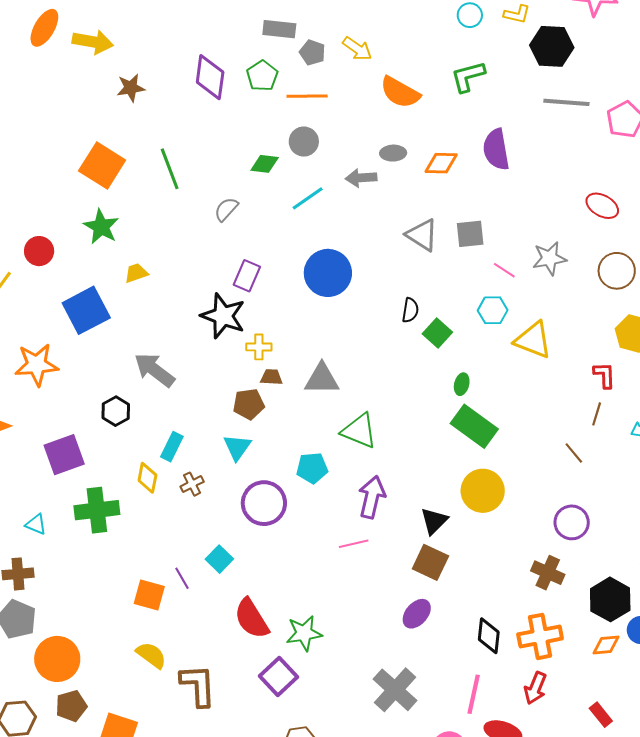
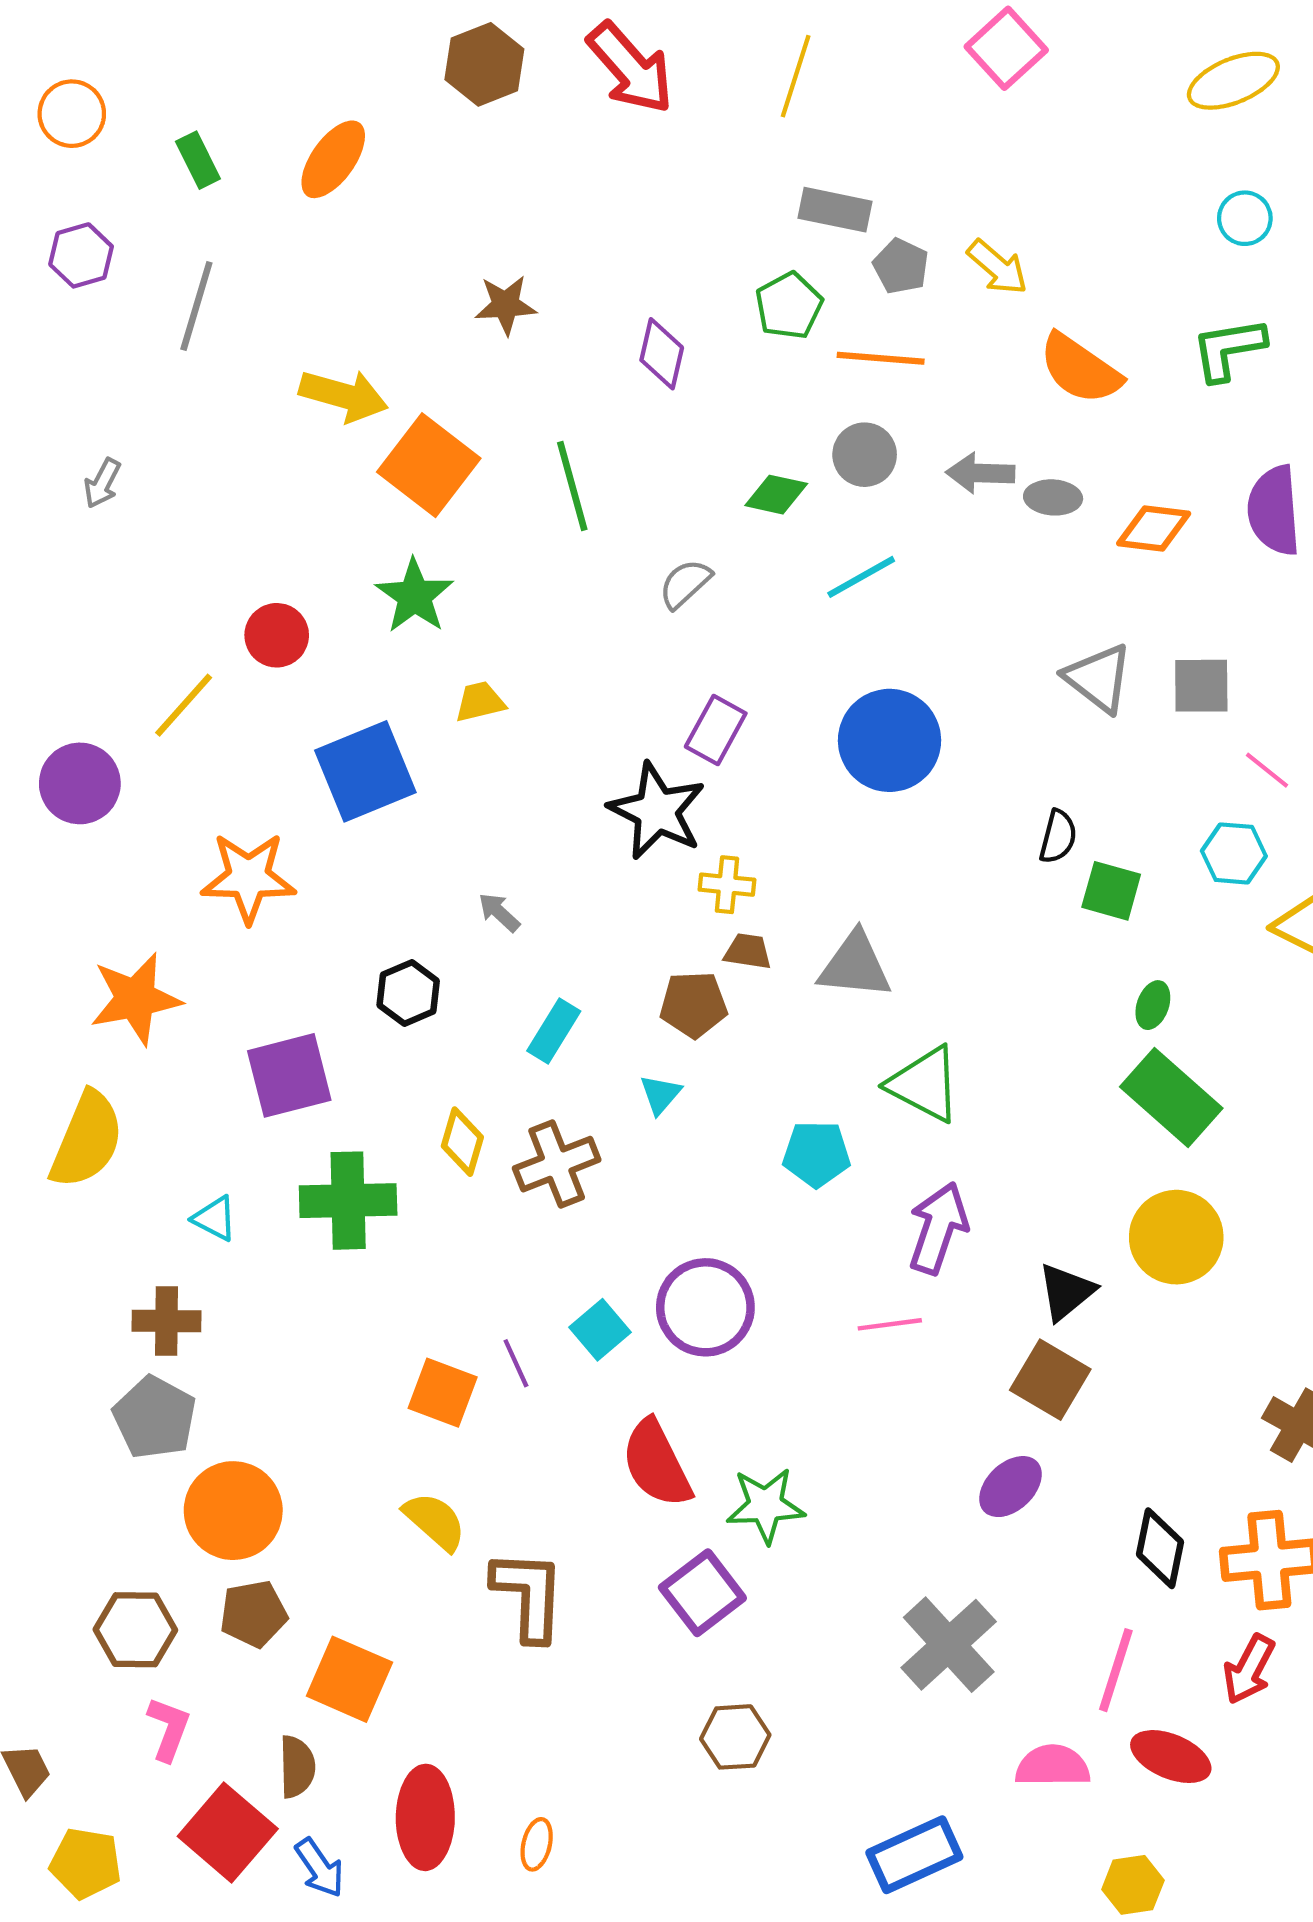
yellow arrow: (93, 42) -> (344, 396), moved
purple diamond: (210, 77) -> (662, 354), moved, size x0.7
gray arrow: (361, 178) -> (980, 473), moved
green square: (437, 333) -> (1111, 891), turned -32
gray arrow: (154, 370) -> (499, 912), size x0.5
cyan rectangle: (172, 447) -> (554, 1031), moved
cyan triangle: (237, 447) -> (660, 1094), size x0.7
brown cross: (192, 484) -> (557, 1164), size x1.6
purple circle: (264, 503) -> (705, 1307), moved

